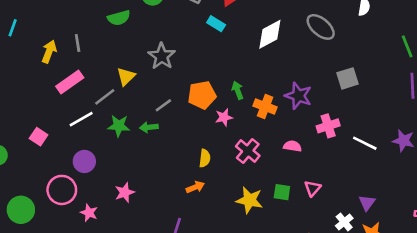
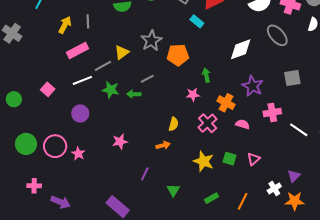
white diamond: (270, 34) -> (241, 49), moved
orange pentagon: (202, 95) -> (178, 55), moved
orange cross: (265, 107) -> (226, 103), moved
pink circle: (62, 190) -> (55, 146), moved
pink star: (125, 192) -> (120, 141), moved

